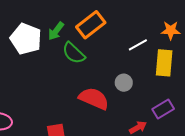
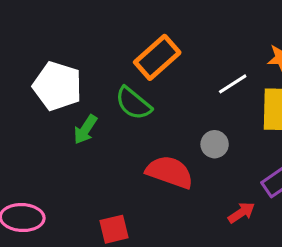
green arrow: (56, 31) -> (85, 129), moved

